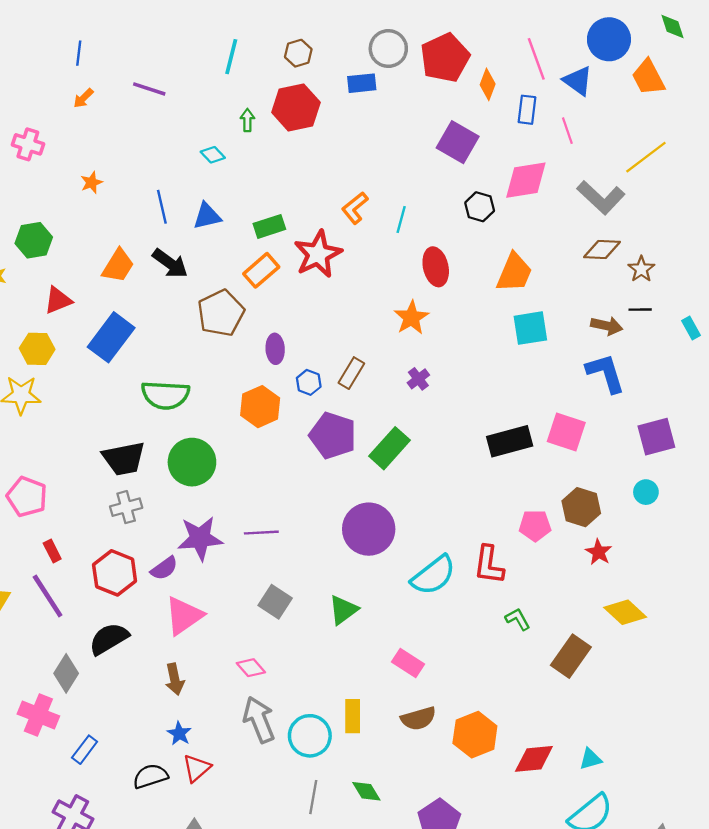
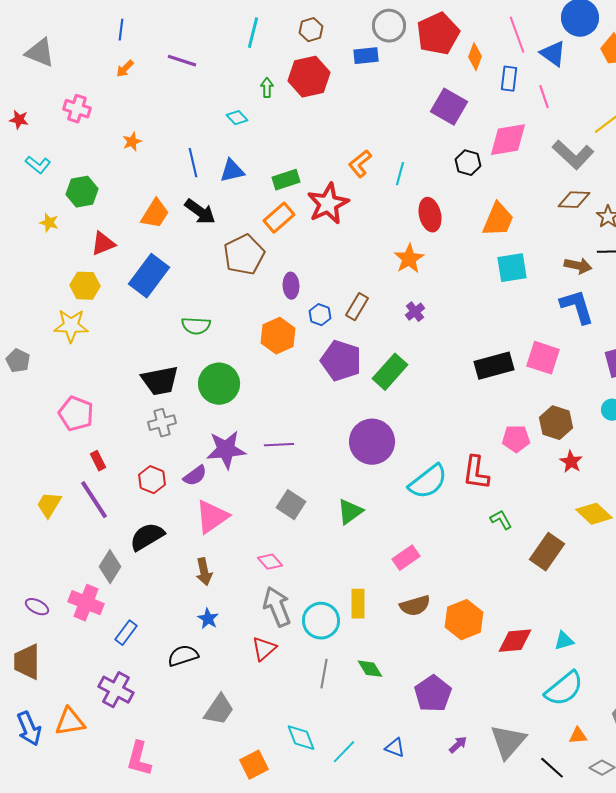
green semicircle: (165, 395) -> (196, 326), size x0.7
red hexagon: (115, 573) -> (152, 480), size x0.7
pink rectangle: (408, 663) -> (406, 558), turned -68
red triangle: (197, 768) -> (264, 649), moved

